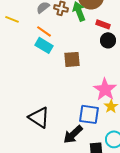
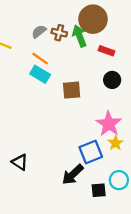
black circle: (108, 40) -> (112, 80), moved
blue square: (89, 114) -> (91, 152), turned -30
black triangle: (39, 117) -> (20, 162), moved, size x0.7

